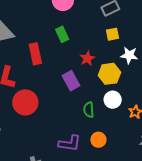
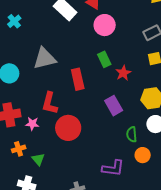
red star: (87, 58) -> (123, 73), moved
orange circle: (98, 140) -> (143, 155), moved

